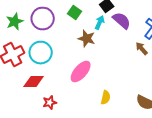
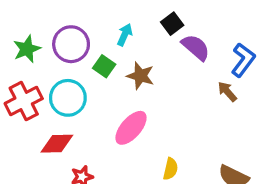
green square: (75, 13) -> (104, 66), moved
cyan arrow: (100, 23) -> (125, 35), moved

